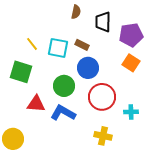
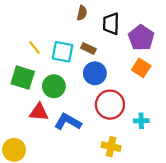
purple pentagon: (131, 35) -> (141, 38), turned -30
green circle: (64, 86) -> (54, 86), moved

